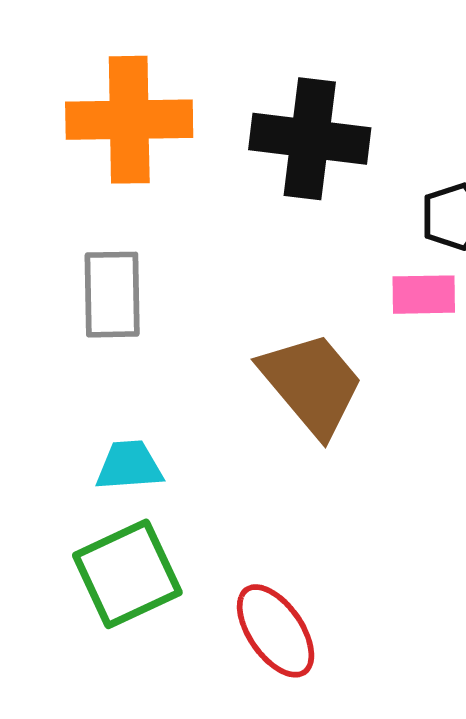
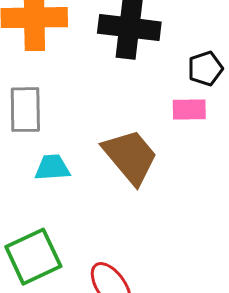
cyan trapezoid: (129, 466) -> (52, 168), moved

